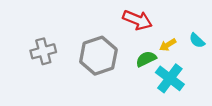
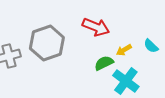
gray hexagon: (98, 56) -> (47, 43), moved

